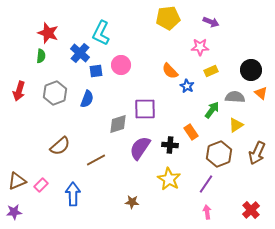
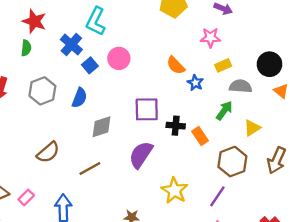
blue square: (96, 71) -> (90, 65), turned -32
gray semicircle: (235, 97) -> (241, 86), moved
gray diamond: (118, 124) -> (101, 127), moved
black cross: (170, 145) -> (176, 126), moved

